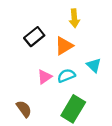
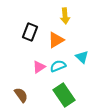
black rectangle: (34, 37) -> (30, 32), turned -30
green rectangle: (73, 109) -> (64, 95), turned -65

